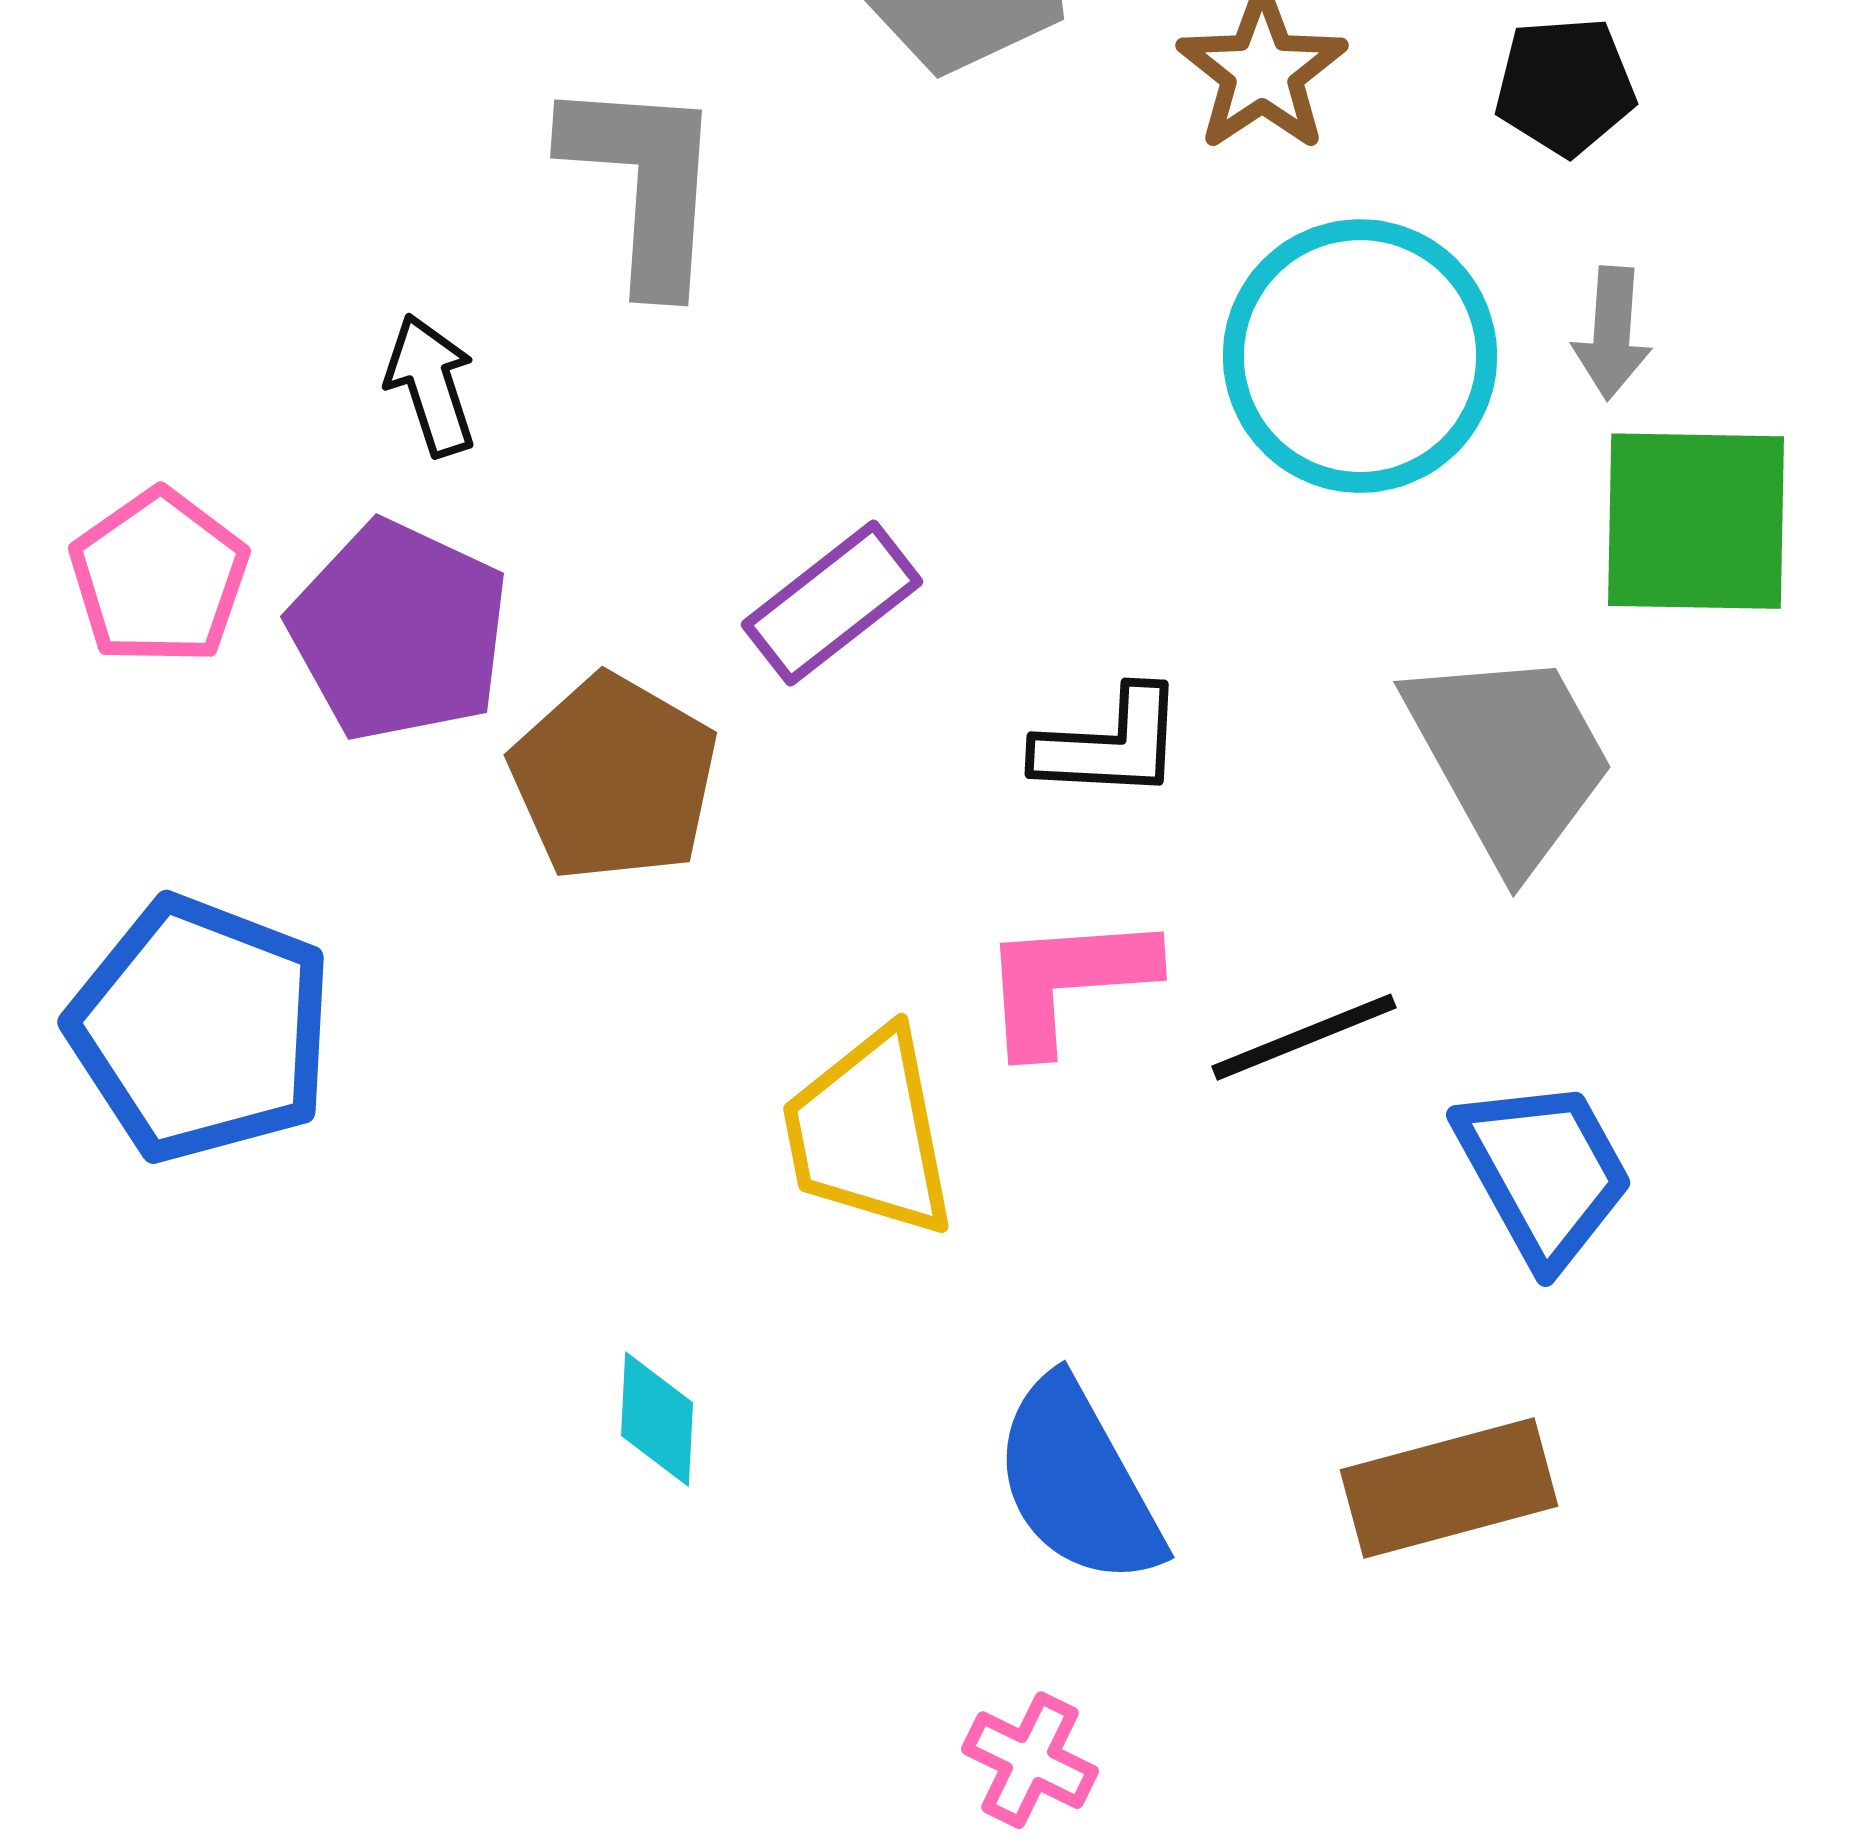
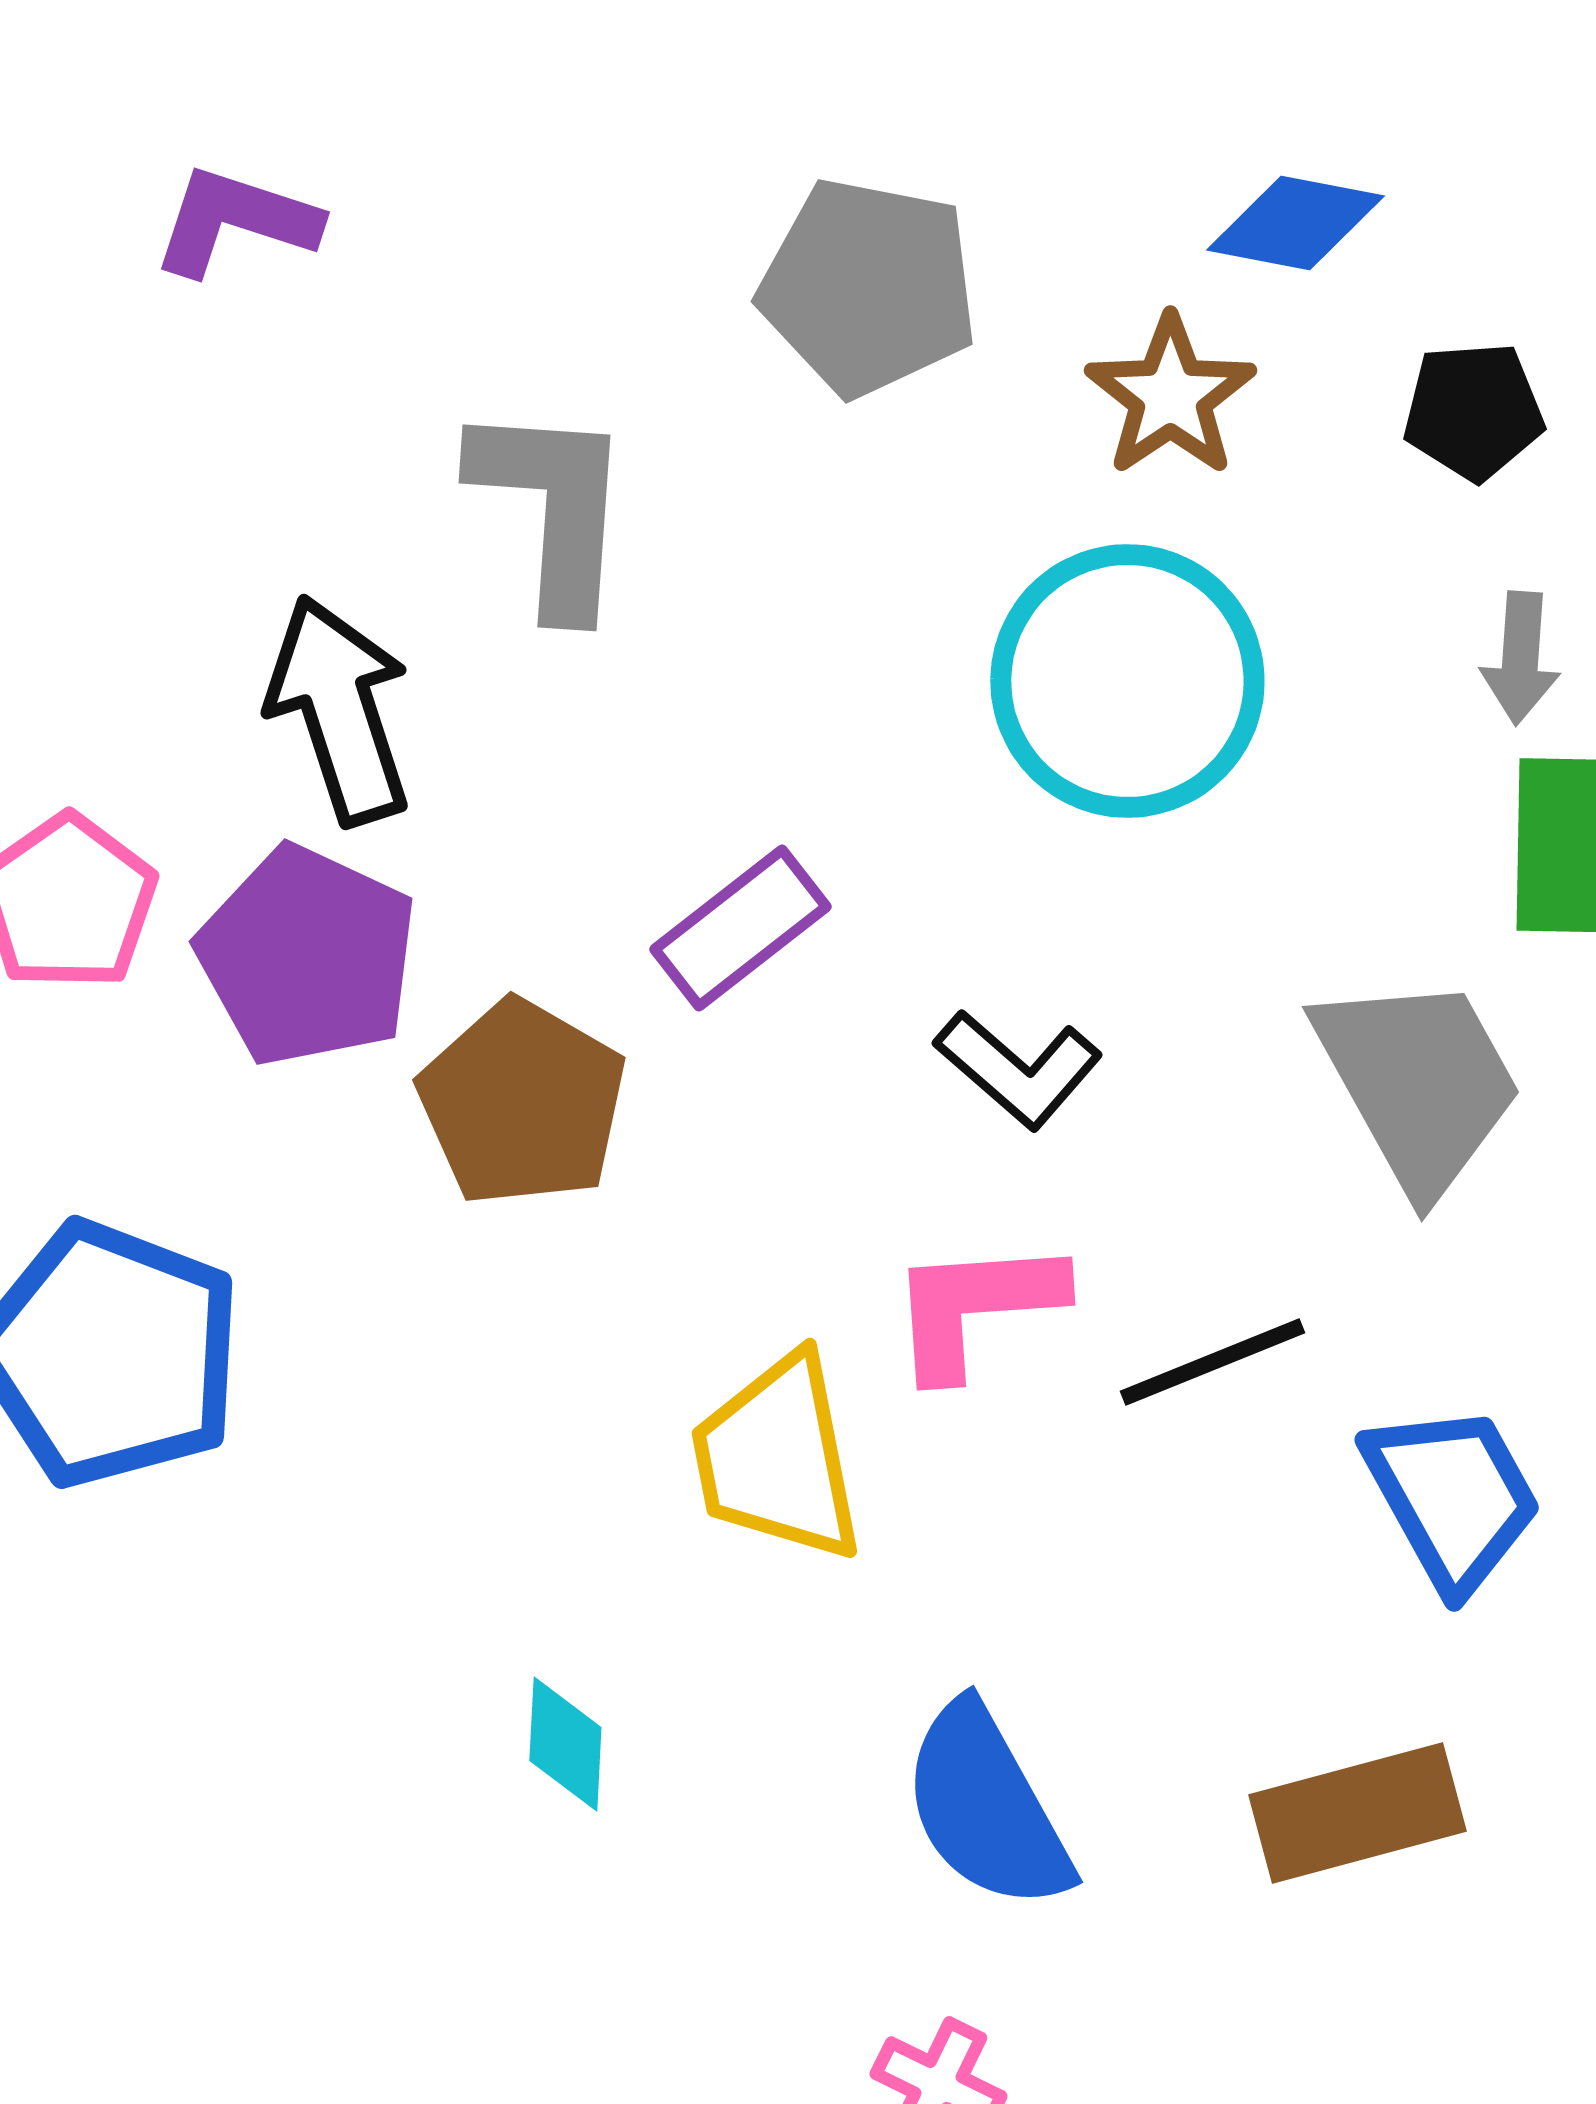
cyan circle: (1360, 356) -> (1127, 681), moved
black arrow: (431, 385) -> (339, 710), size x1.6
black L-shape: (1110, 744) -> (1018, 1069), turned 38

